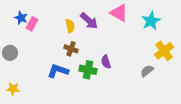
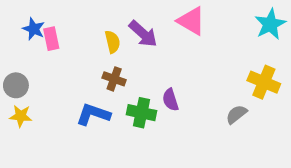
cyan star: (151, 21) -> (270, 24), moved
pink rectangle: (32, 24) -> (51, 39), turned -40
yellow cross: (164, 51) -> (264, 82), turned -30
yellow star: (13, 89) -> (21, 116), moved

